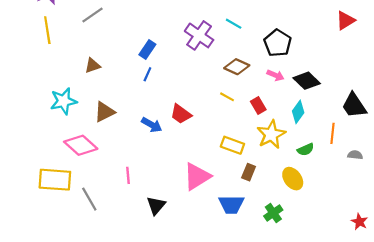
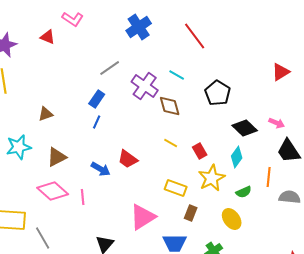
gray line: (93, 15) -> (110, 68), moved
brown diamond: (237, 67) -> (170, 106), moved, turned 50
pink arrow: (275, 75) -> (277, 123), moved
pink diamond: (81, 145) -> (53, 191), moved
gray semicircle: (355, 155) -> (290, 197), size x1.5
pink line: (128, 175) -> (83, 197), moved

